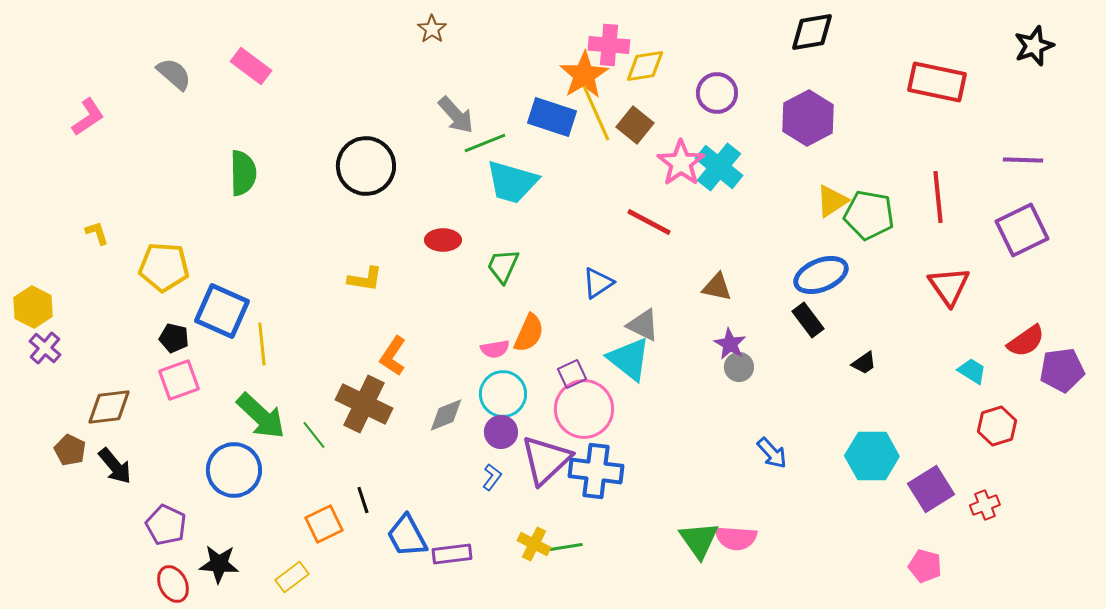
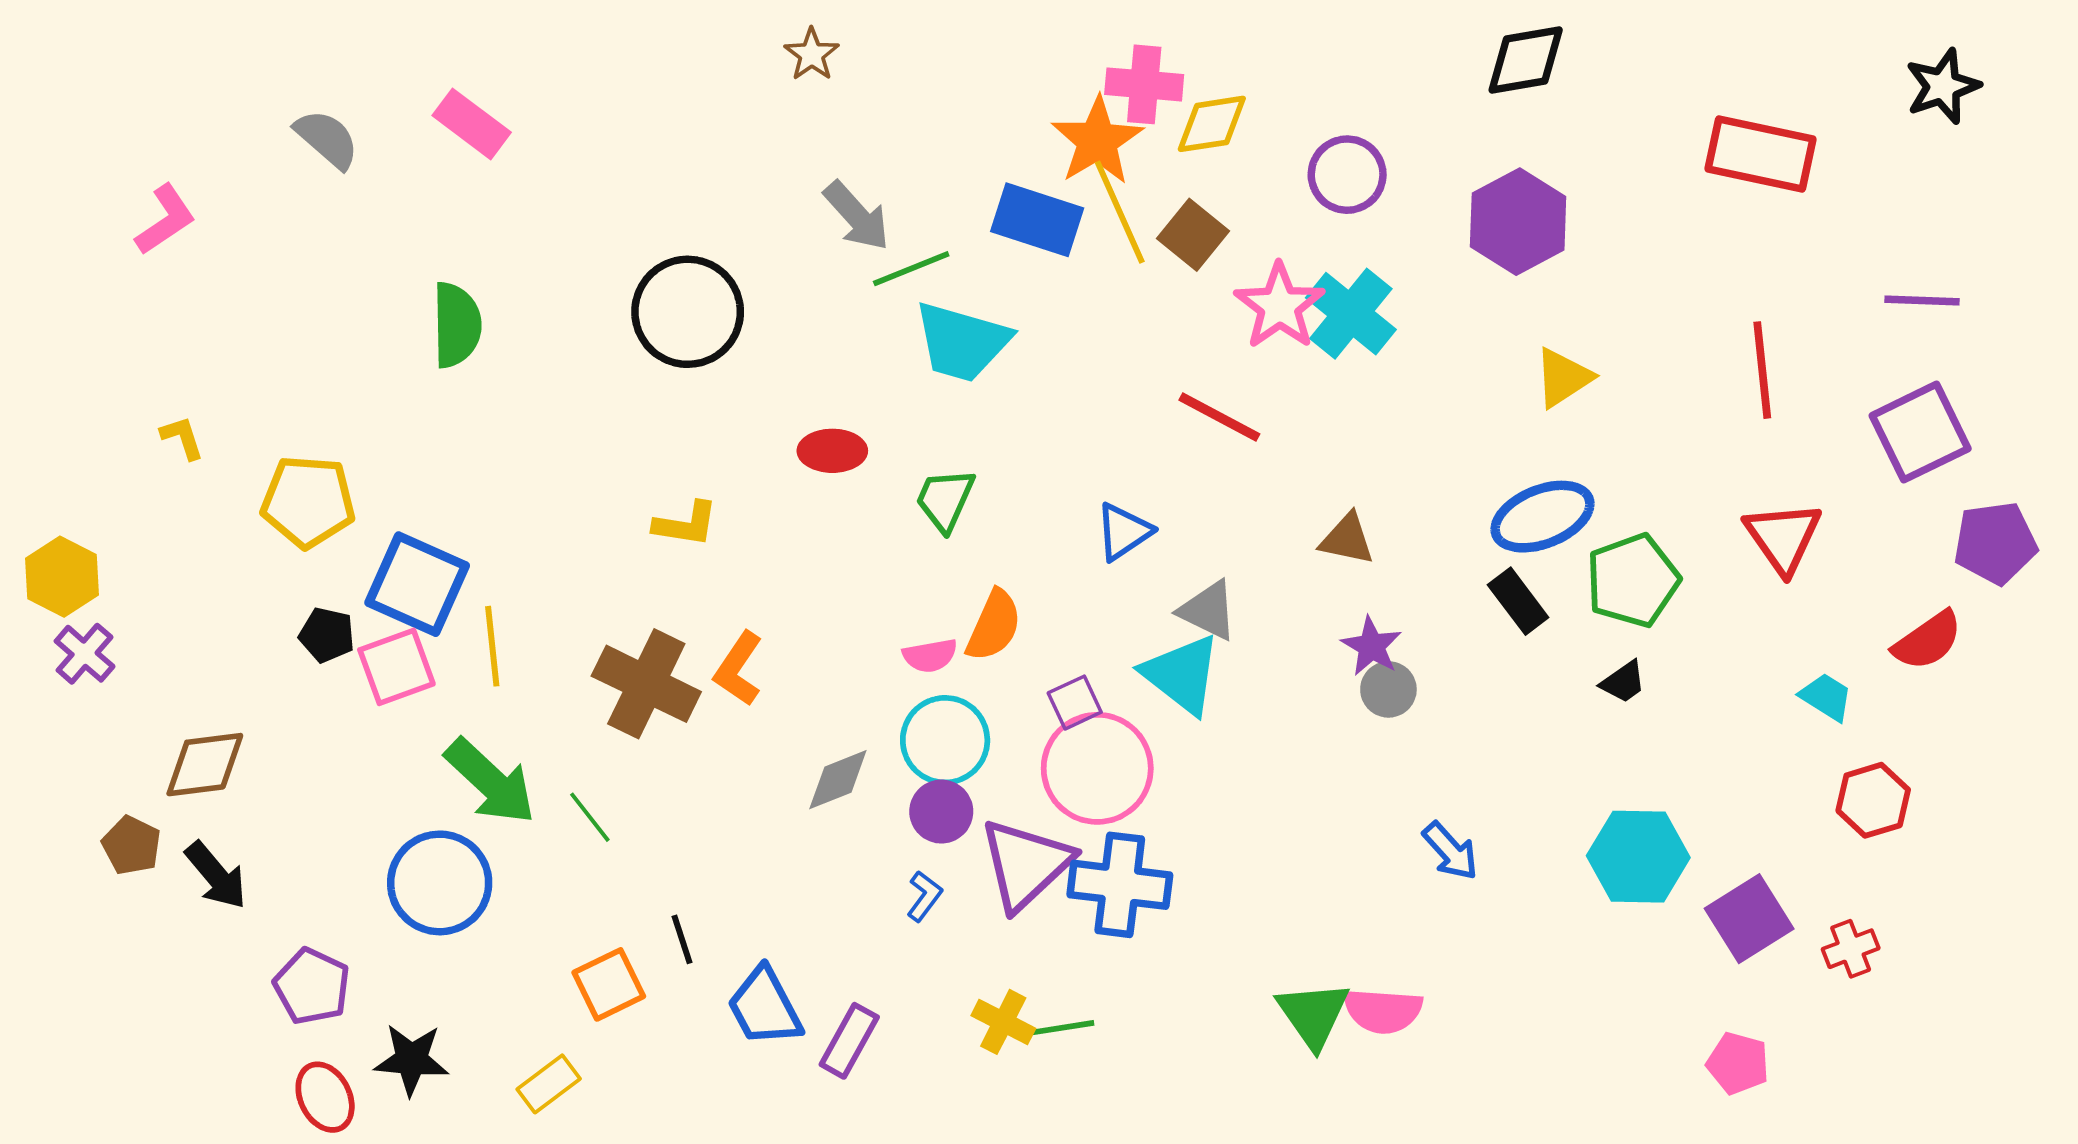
green pentagon: (869, 215) -> (1633, 580), moved, turned -30
purple pentagon: (1062, 370) -> (1995, 543), moved
pink square: (179, 380) -> (396, 667), moved
brown cross: (364, 404) -> (646, 684), moved
purple rectangle: (452, 554) -> (849, 1041), turned -54

